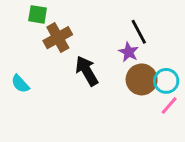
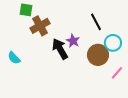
purple star: (129, 52) -> (73, 41), moved
cyan circle: (166, 81) -> (113, 43), moved

